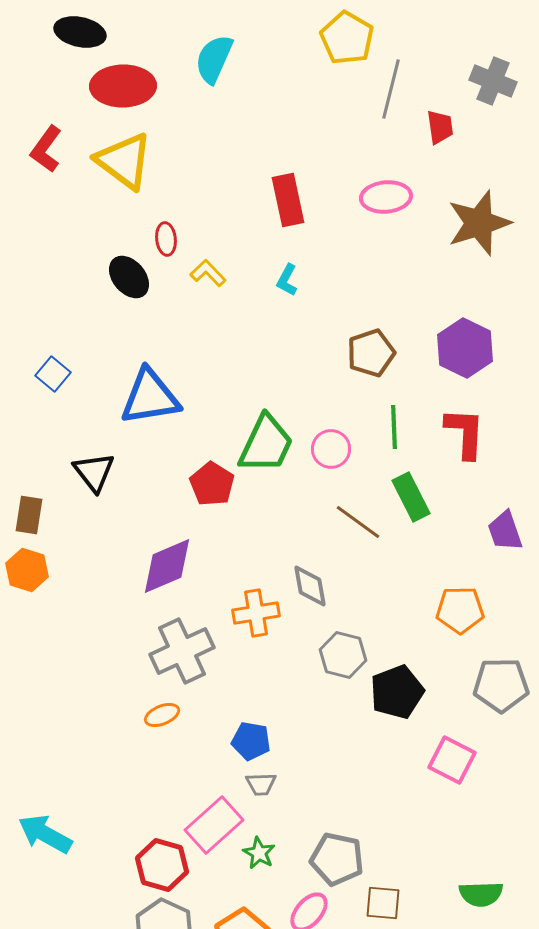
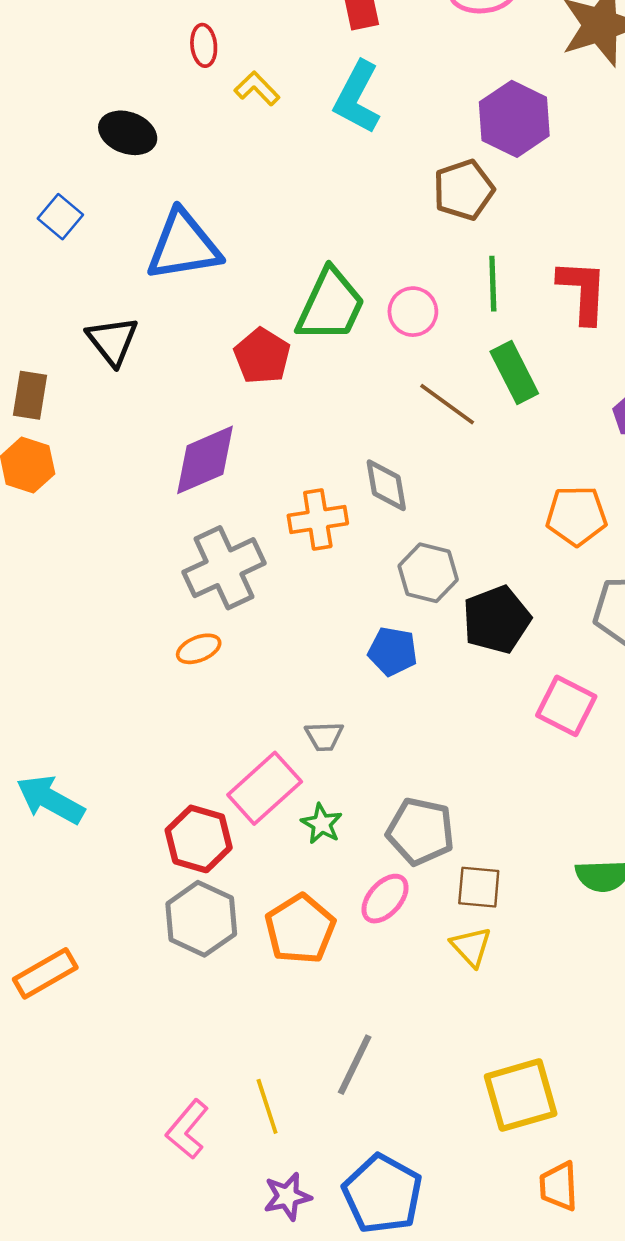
black ellipse: (129, 277) -> (128, 133), moved, turned -30
cyan L-shape: (287, 280) -> (357, 97), size x1.8
purple hexagon: (465, 348) -> (514, 119), moved
blue pentagon: (251, 741) -> (393, 651), moved

